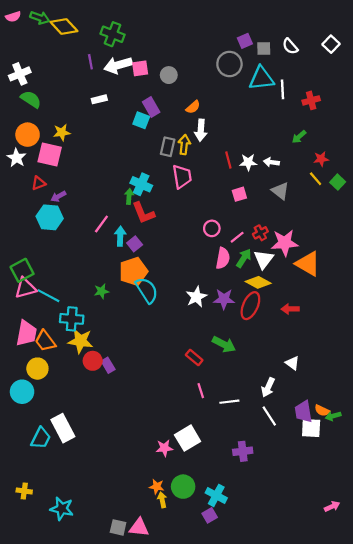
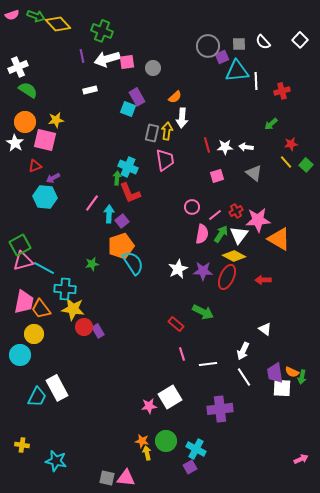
purple square: (245, 41) -> (222, 57), moved
gray circle: (229, 64) -> (208, 46), moved
green arrow: (333, 416) -> (302, 377), turned -64
purple cross: (243, 451) -> (220, 409), size x1.4

